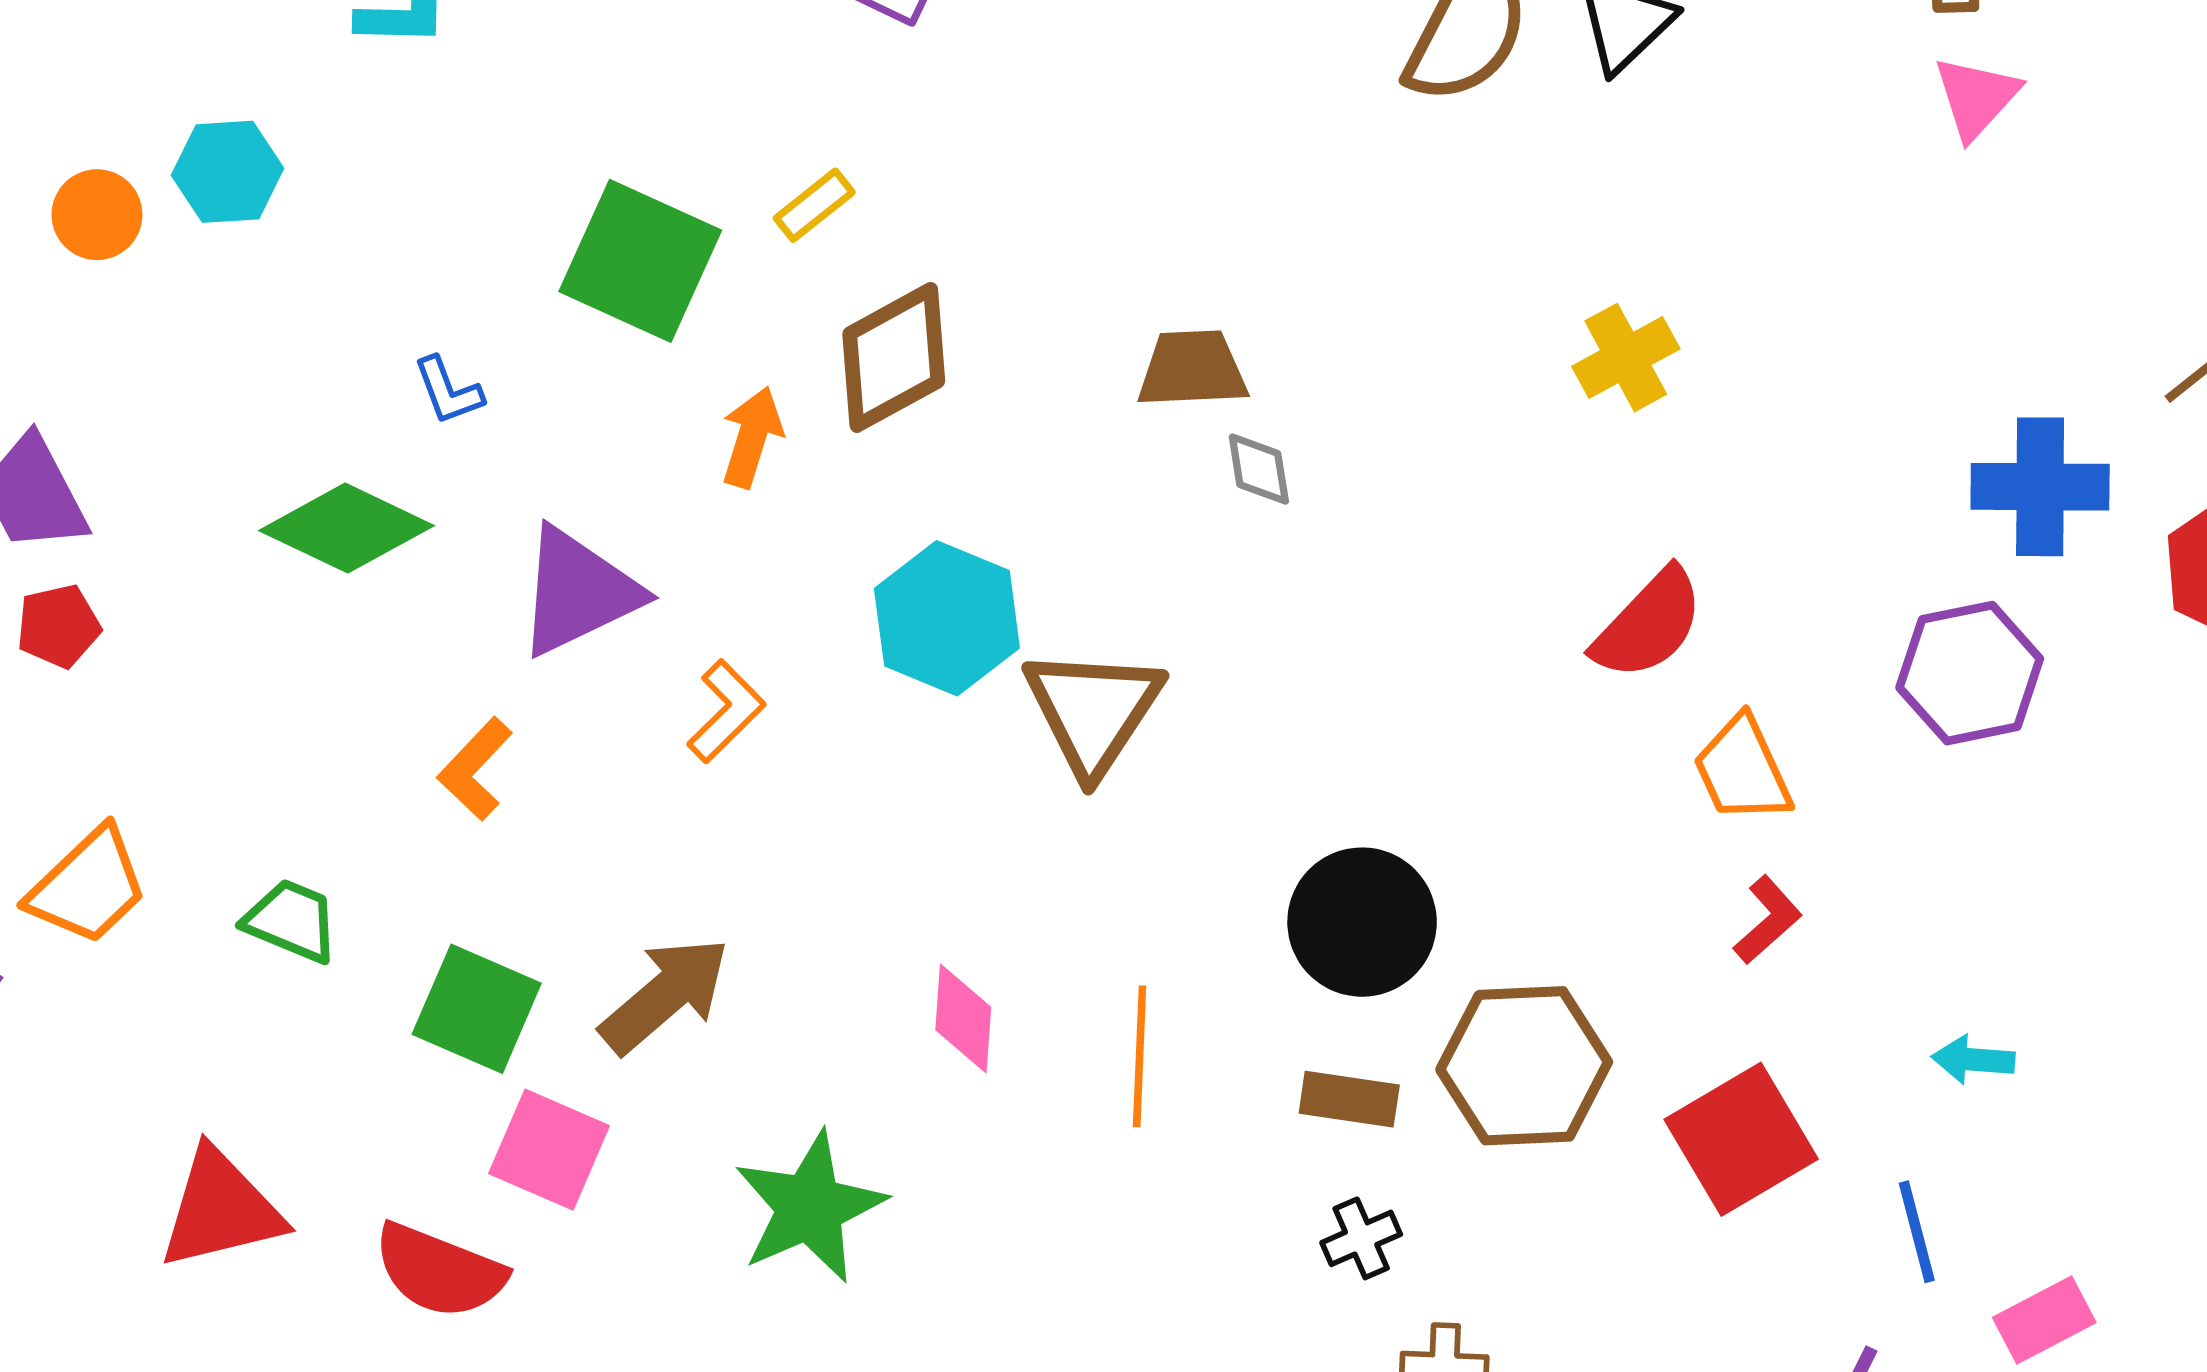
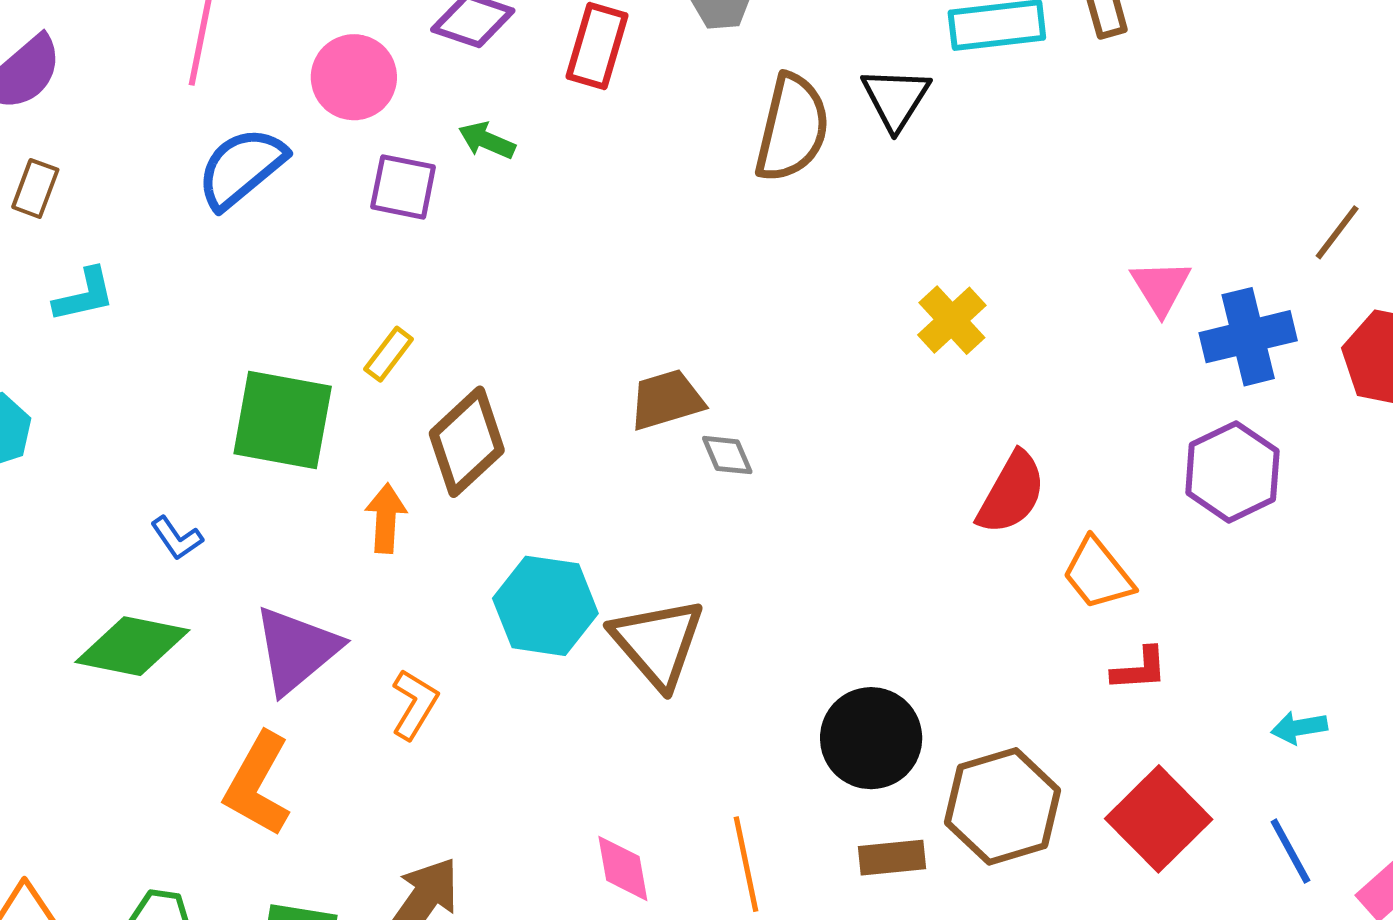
pink triangle: (1976, 97) -> (1161, 287), moved
orange L-shape: (475, 769) -> (258, 784), size x1.5
red L-shape: (1768, 920) -> (1140, 669), turned 52

